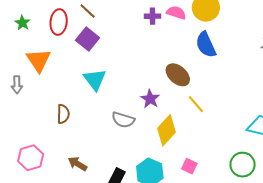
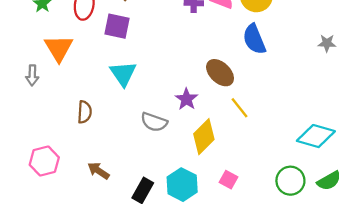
purple square: (88, 39) -> (117, 26), turned -30

